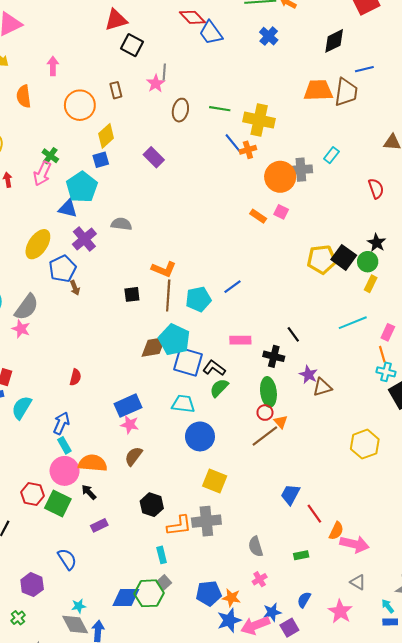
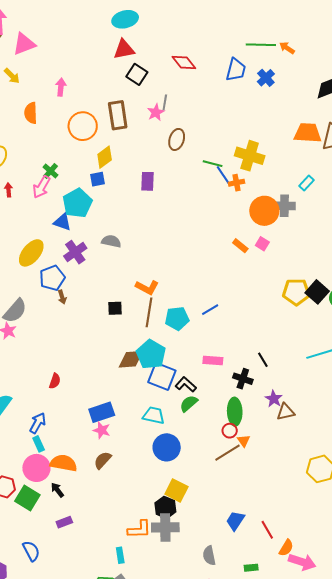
red diamond: (192, 17) -> (184, 62), moved
blue trapezoid: (211, 33) -> (236, 70), moved, turned -135
brown rectangle: (116, 90) -> (118, 115), size x1.8
green line: (220, 109) -> (213, 164), moved
cyan rectangle: (331, 155) -> (306, 183), moved
purple rectangle: (154, 157) -> (147, 181), turned 42
blue trapezoid: (290, 494) -> (235, 521), moved
black hexagon: (152, 505) -> (165, 507), moved

